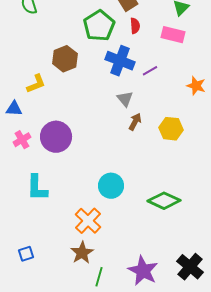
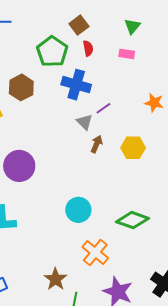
pink rectangle: (173, 35) -> (127, 54), size x0.7
purple line: (150, 71) -> (103, 108), moved
orange cross: (88, 221) -> (95, 253), moved

